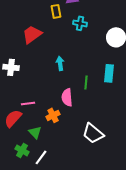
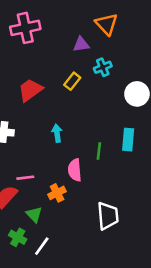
yellow rectangle: (56, 11) -> (72, 81), moved, turned 48
cyan cross: (80, 23) -> (103, 67), moved, turned -32
cyan arrow: (60, 63) -> (57, 133), moved
white trapezoid: (93, 133) -> (108, 216), turned -135

